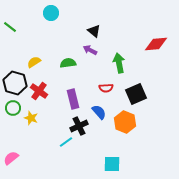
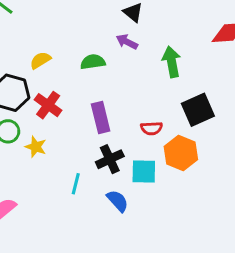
red semicircle: (106, 88) -> (152, 128), moved
blue semicircle: (99, 112) -> (118, 201), moved
cyan line: (66, 142) -> (76, 184), moved, turned -40
cyan square: (112, 164) -> (144, 172), moved

